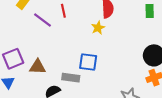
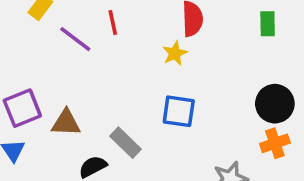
blue square: (88, 62) -> (179, 111), moved
gray rectangle: (71, 78) -> (125, 143), turned 36

